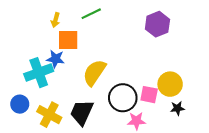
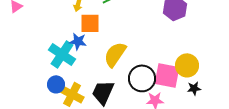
cyan cross: (39, 73) -> (62, 54), turned -36
pink square: (149, 95) -> (167, 75), size x1.5
blue circle: (20, 104) -> (56, 84), moved

